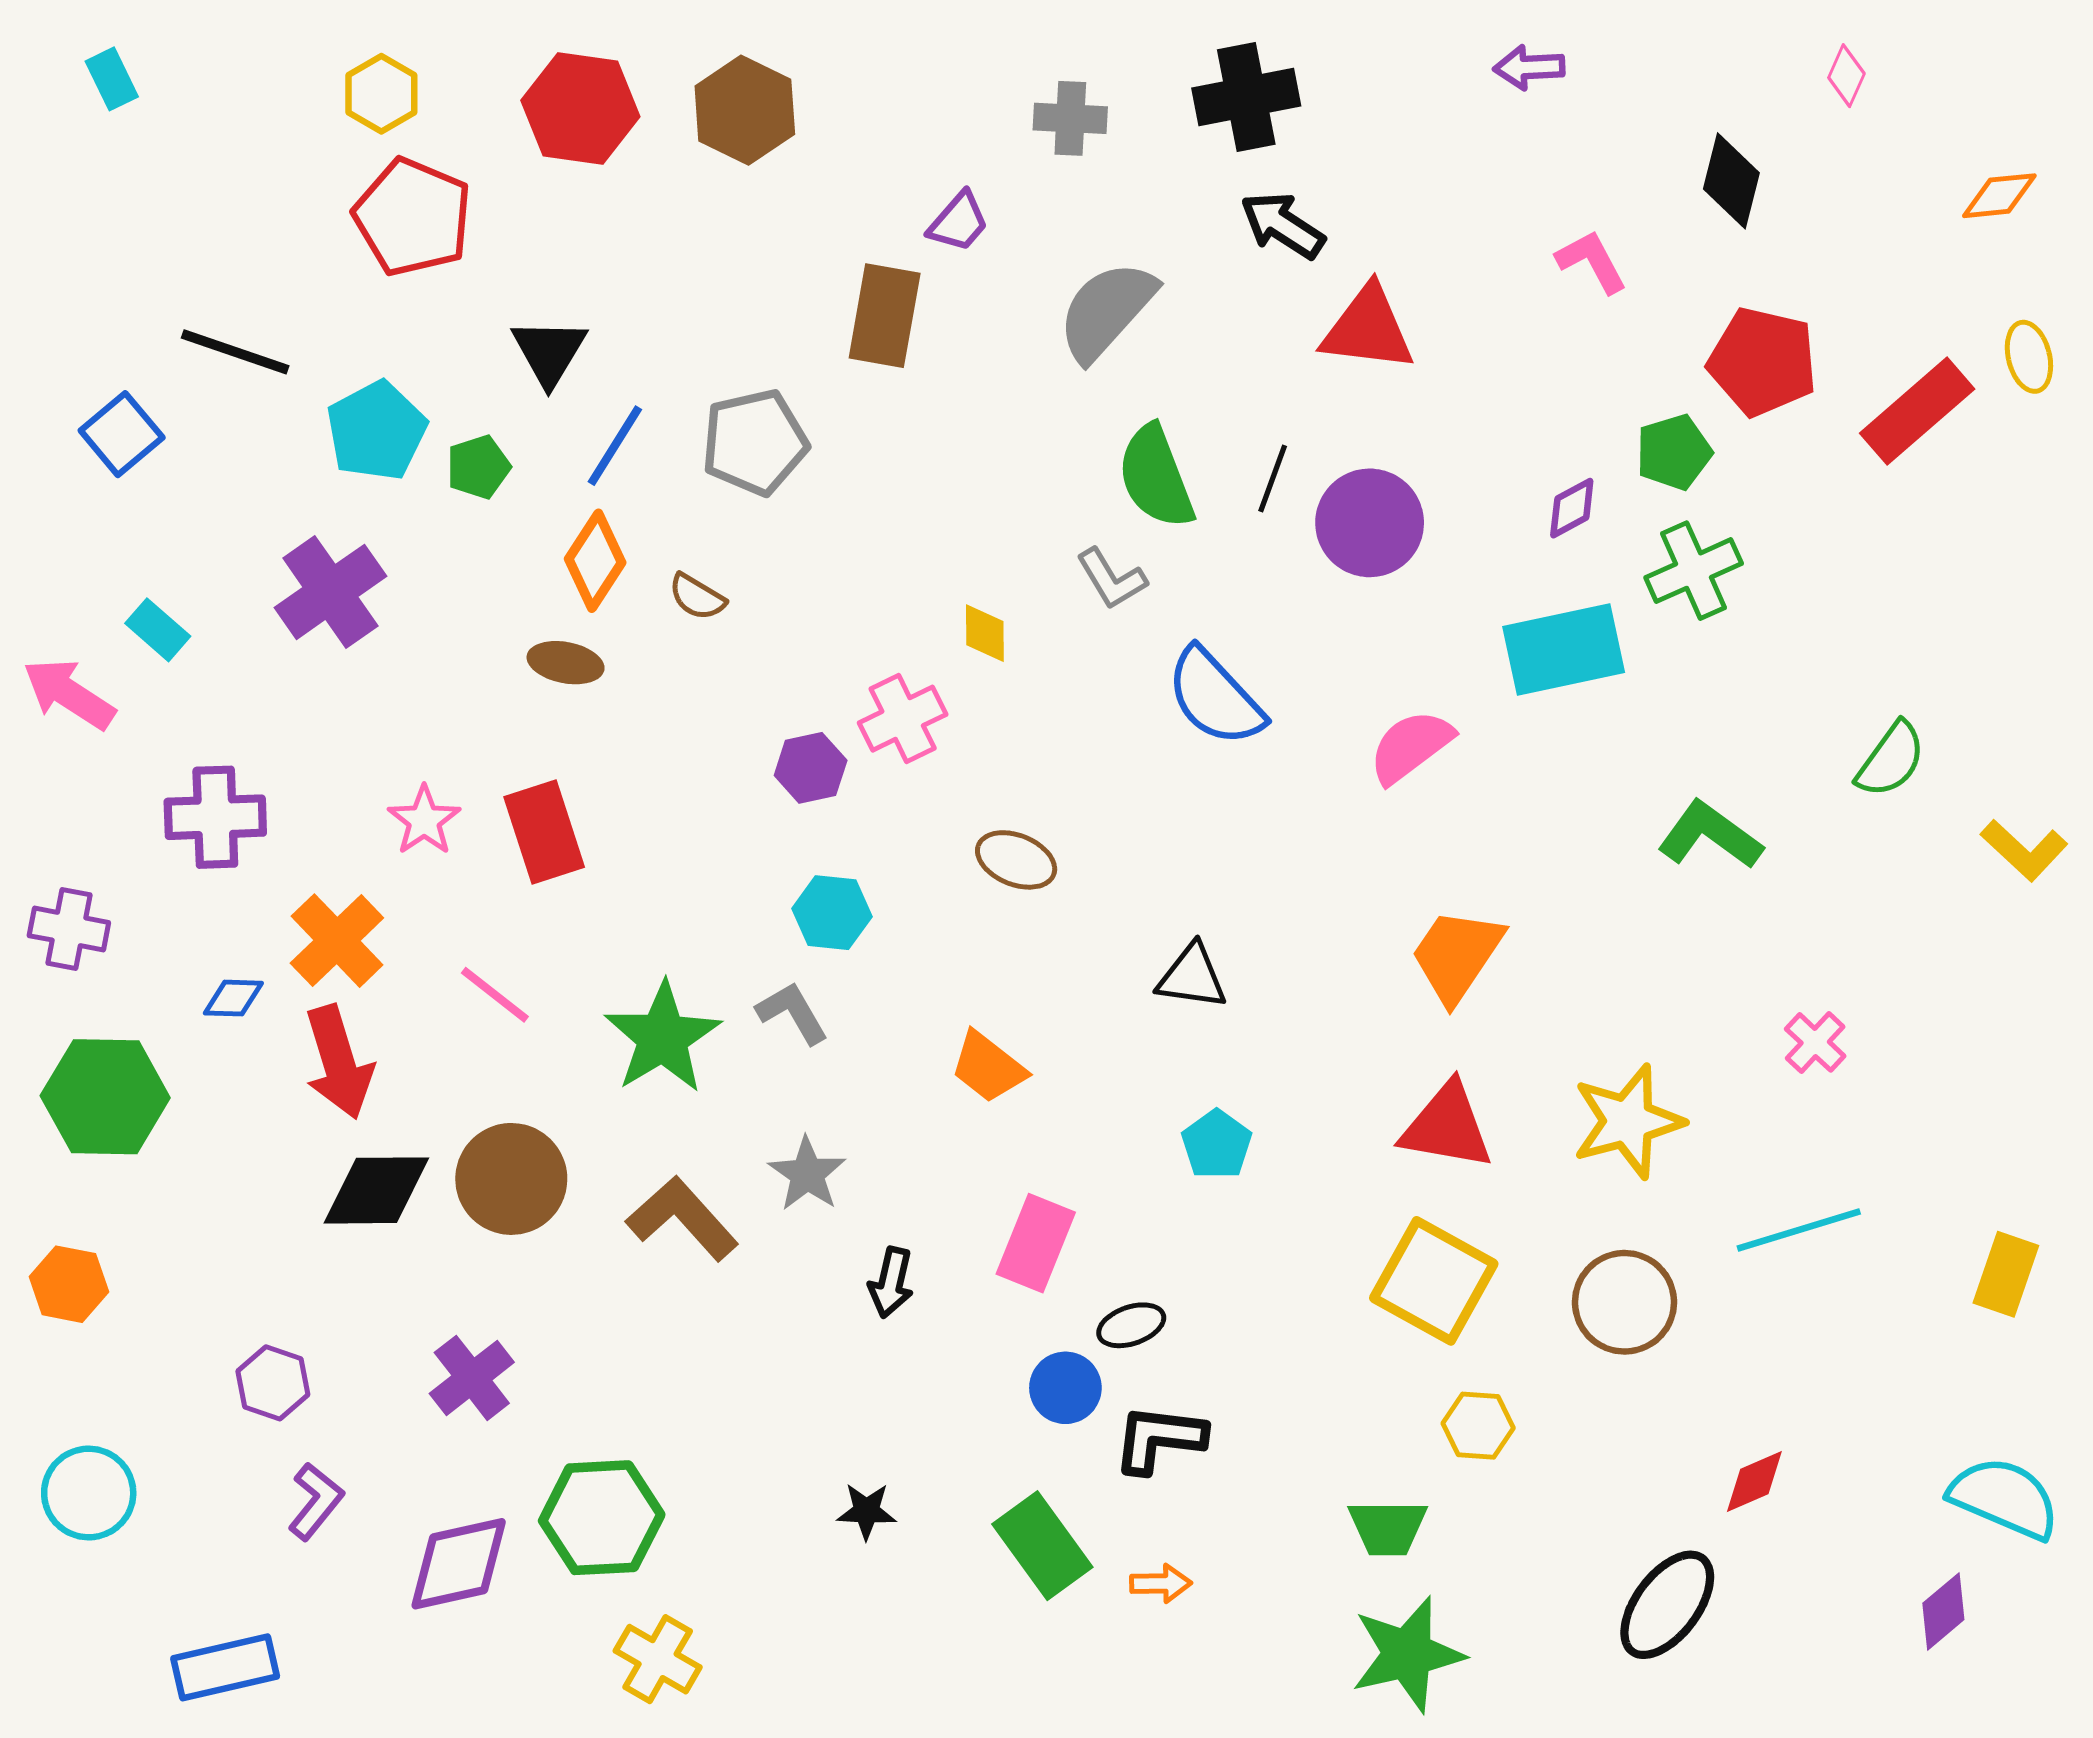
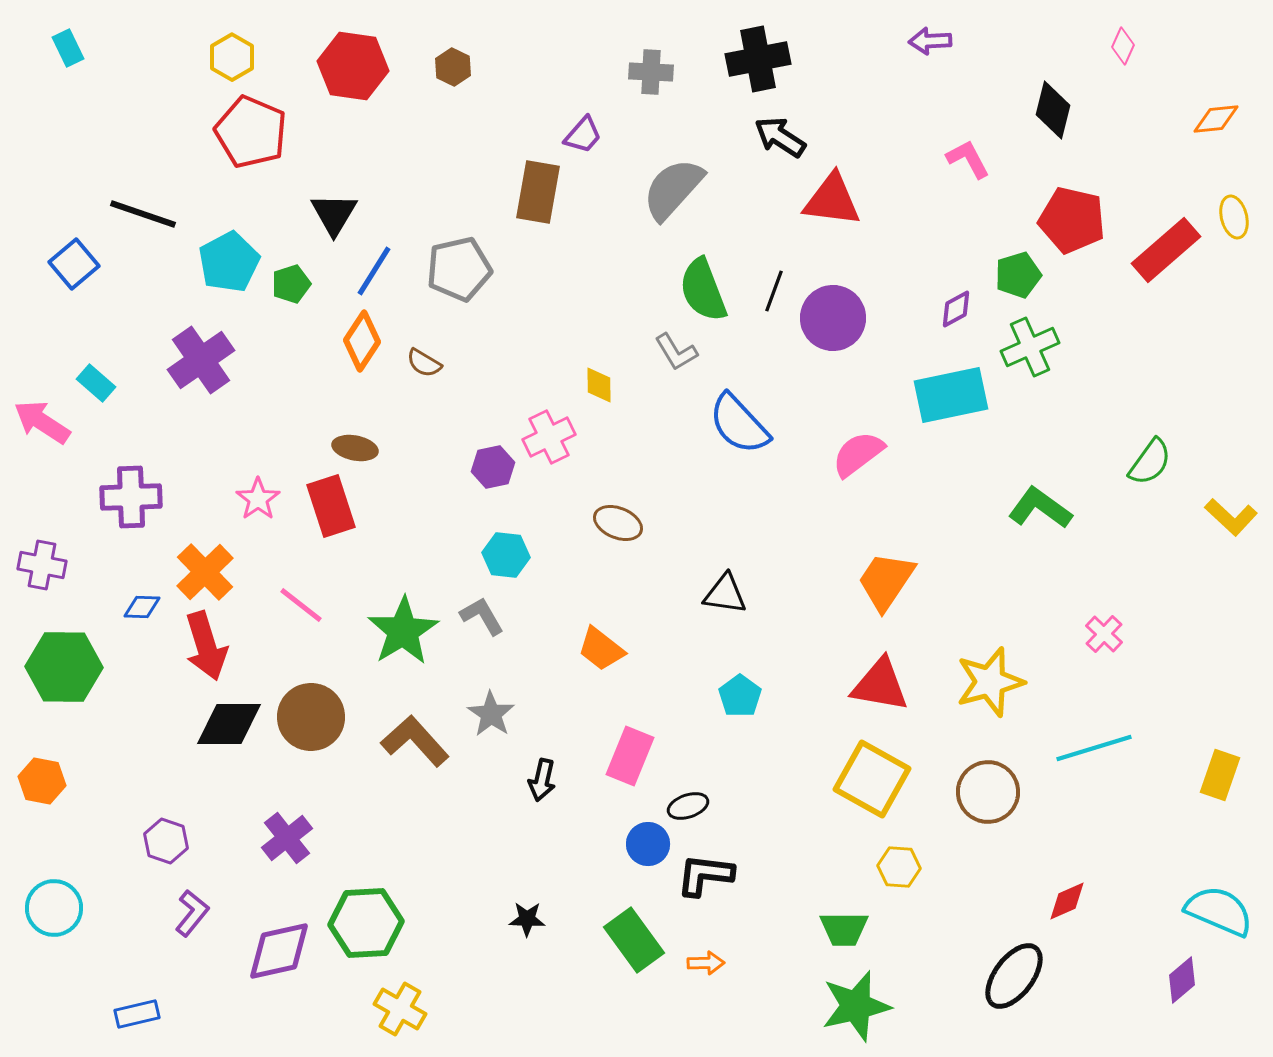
brown hexagon: (745, 110) -> (453, 67), size x0.6
brown ellipse: (566, 663) -> (355, 448), moved
blue rectangle: (225, 1667) -> (137, 1014), size x0.7

